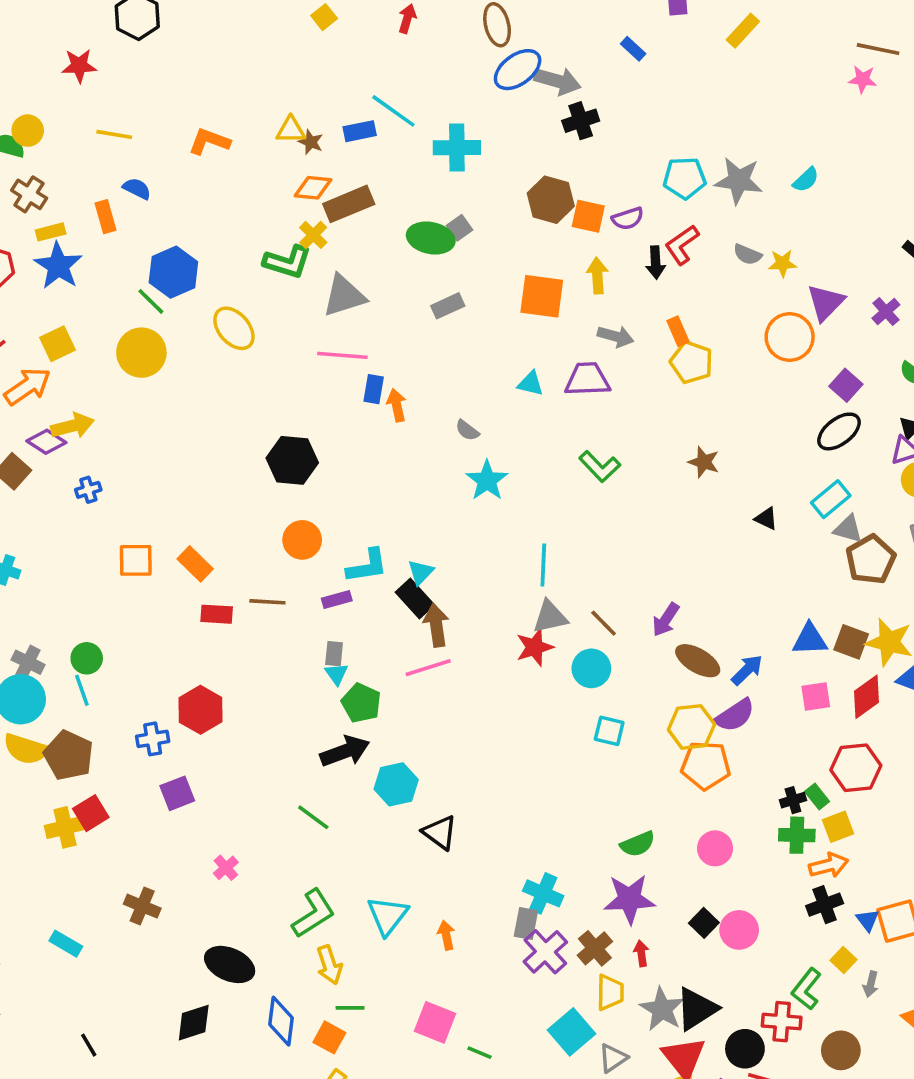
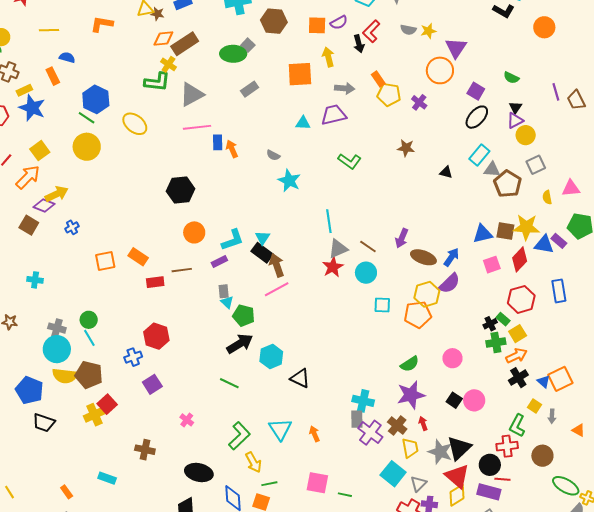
brown hexagon: (551, 200) -> (274, 21), moved
purple cross: (886, 311) -> (419, 102), moved
orange pentagon: (706, 765) -> (418, 315), moved

